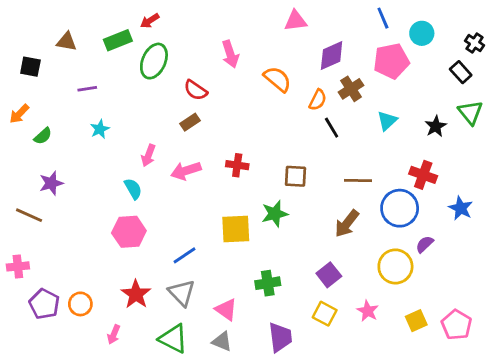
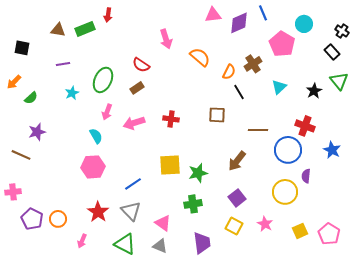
blue line: (383, 18) -> (263, 13), moved
red arrow: (150, 21) -> (108, 15), turned -48
brown triangle: (66, 42) -> (58, 30), moved
purple diamond: (332, 56) -> (239, 23), moved
green ellipse: (154, 61) -> (103, 80), moved
pink pentagon: (391, 61) -> (282, 44), turned -30
brown square: (295, 176) -> (217, 115), moved
green star: (275, 214) -> (198, 173), moved
brown arrow: (347, 223) -> (237, 161), moved
purple semicircle: (425, 244) -> (306, 176), turned -40

